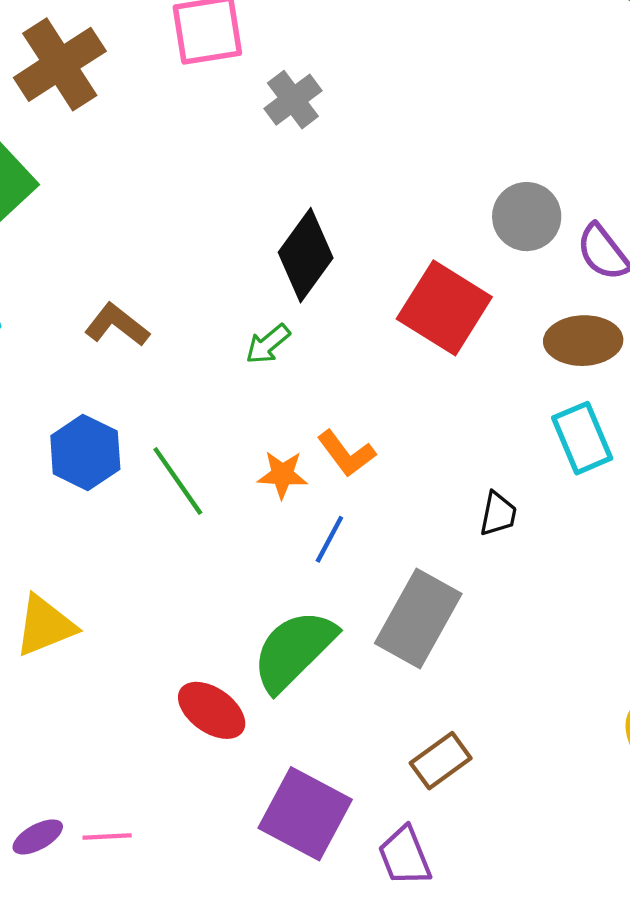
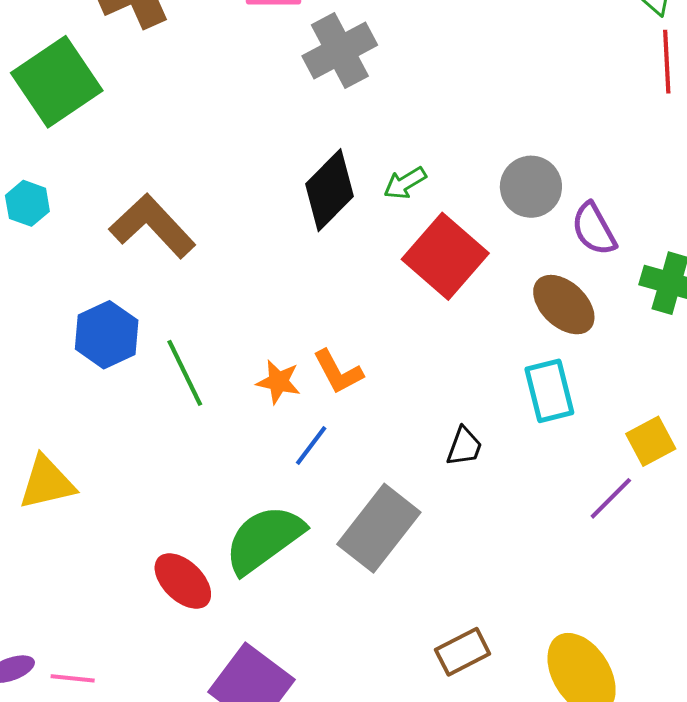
gray cross: (293, 100) -> (340, 51), size x1.4
brown L-shape: (117, 325) -> (152, 226), size x1.5
brown ellipse: (583, 341) -> (564, 305), turned 36
green arrow: (268, 344) -> (405, 183), moved
brown rectangle: (441, 761) -> (463, 652), moved

